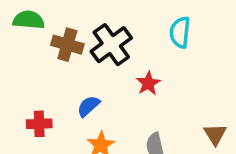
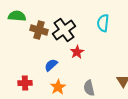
red star: (148, 83) -> (77, 52), moved
red cross: (39, 124) -> (25, 83), moved

